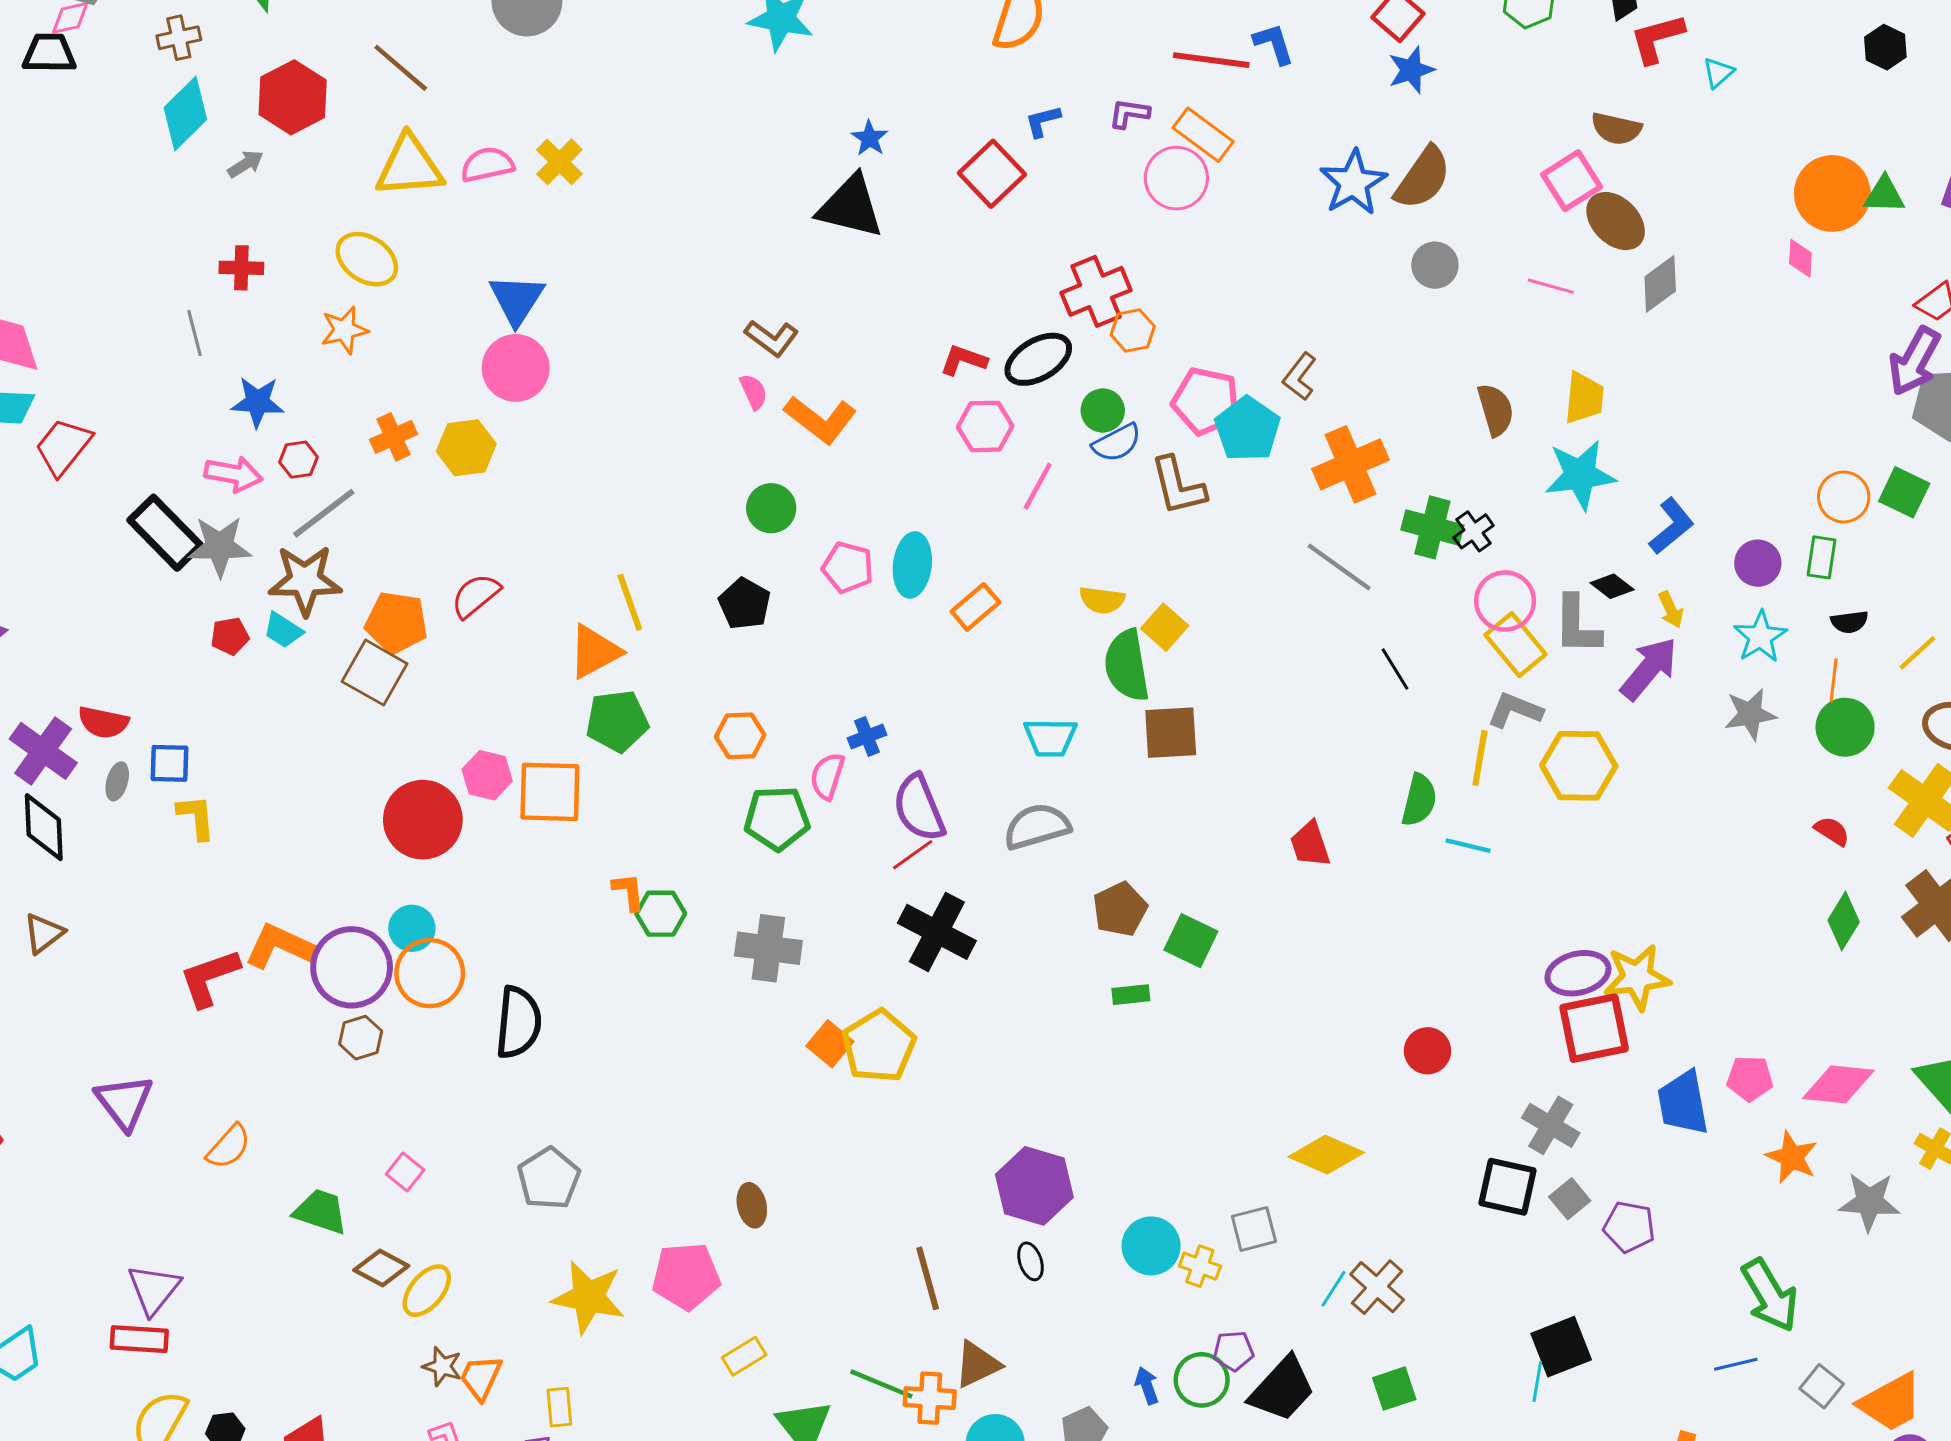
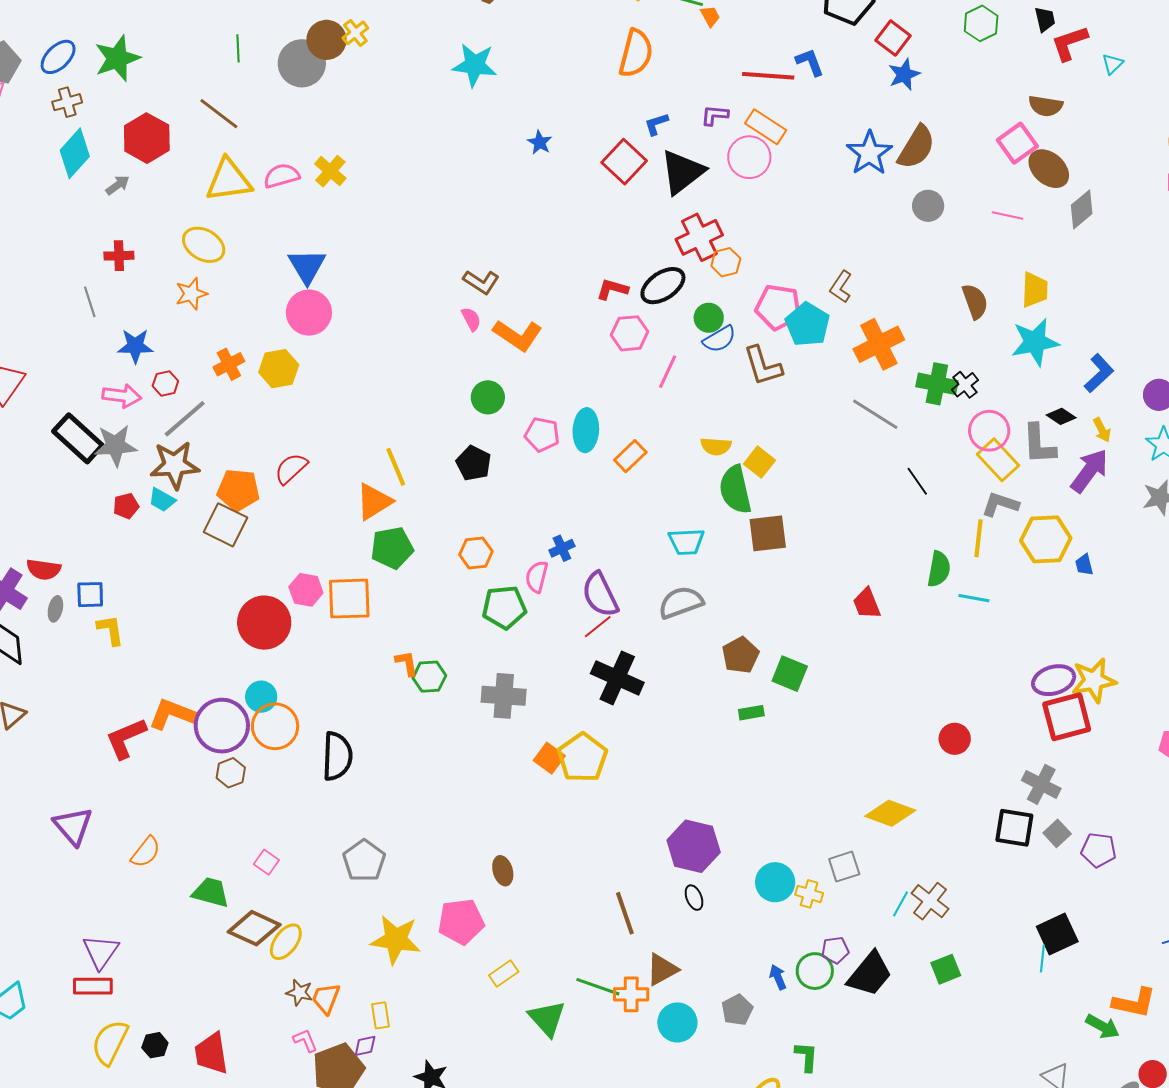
black triangle: (851, 207) -> (682, 172), moved, turned -48
blue trapezoid: (1683, 1103) -> (1084, 565), moved, size x0.5
brown diamond: (381, 1268) -> (254, 928), size x1.4

